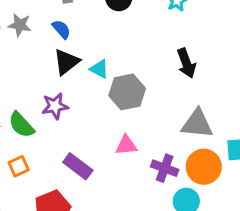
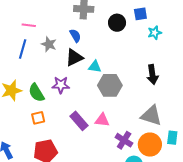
gray star: (20, 25) -> (49, 44), moved
cyan triangle: (99, 69) -> (95, 67), turned -32
orange square: (19, 166) -> (38, 118), moved
purple rectangle: (78, 166) -> (79, 121), moved

